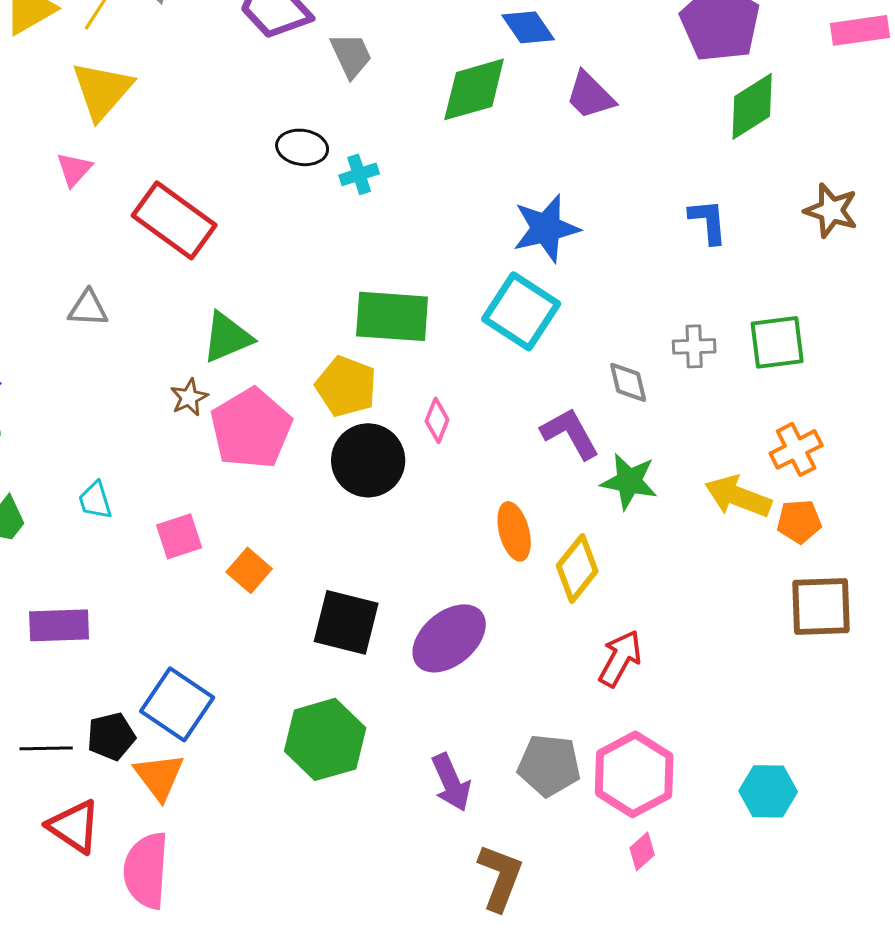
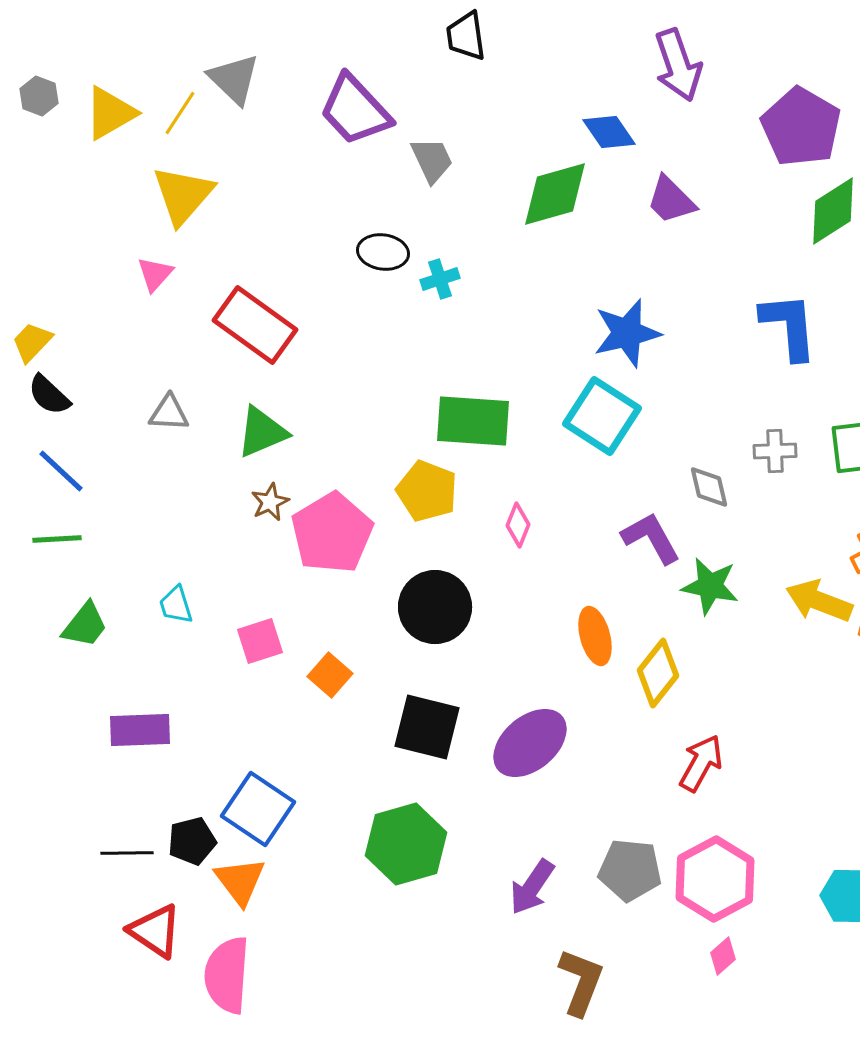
blue L-shape: (708, 221) -> (789, 326), size x1.5
green triangle: (227, 337) -> (262, 432), moved
black circle: (368, 460) -> (435, 607), moved
purple arrow: (451, 782) -> (532, 887), turned 58

